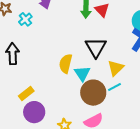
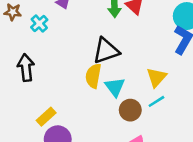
black triangle: (96, 47) -> (106, 51), moved, turned 45
brown circle: (93, 93) -> (130, 110), size x0.7

